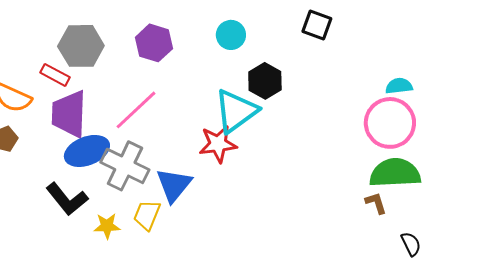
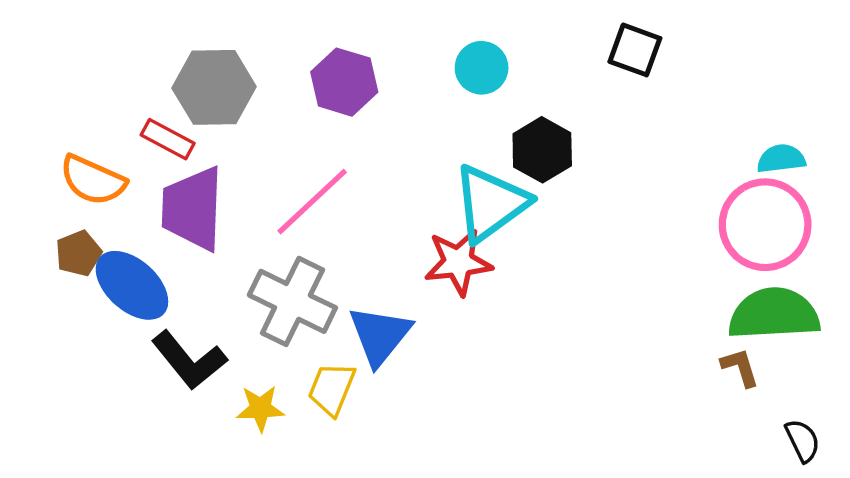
blue ellipse: (87, 151) -> (132, 285), moved, turned 63

